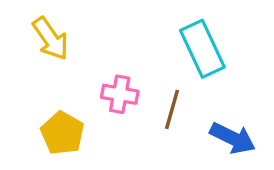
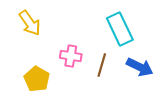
blue arrow: (233, 138) -> (140, 67), moved

